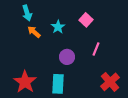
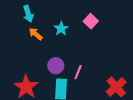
pink line: (96, 49) -> (78, 72), moved
purple circle: (67, 57) -> (56, 66), moved

